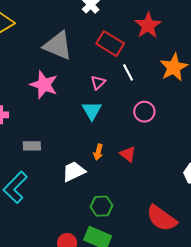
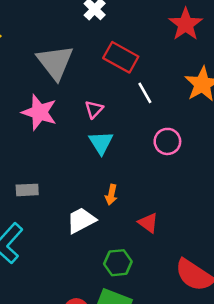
red star: (148, 25) -> (186, 24), moved
gray triangle: (58, 45) -> (55, 62), turned 32
pink triangle: (98, 82) -> (94, 109), moved
red triangle: (128, 154) -> (148, 223), moved

